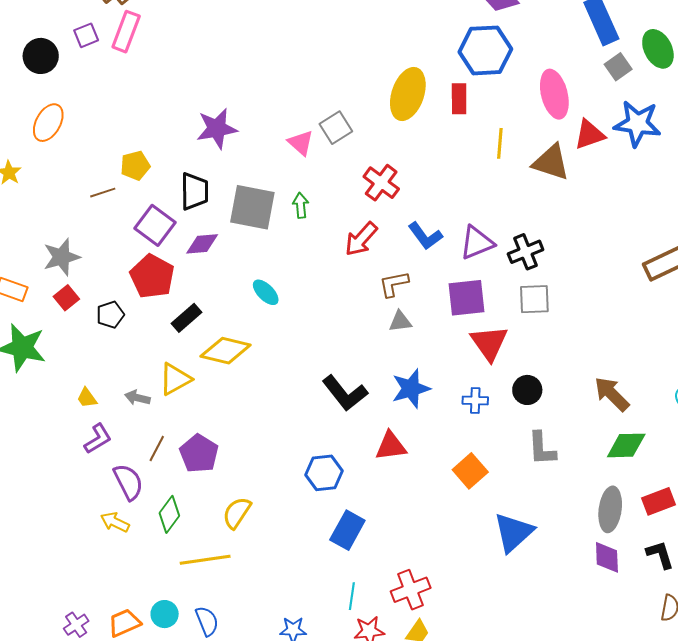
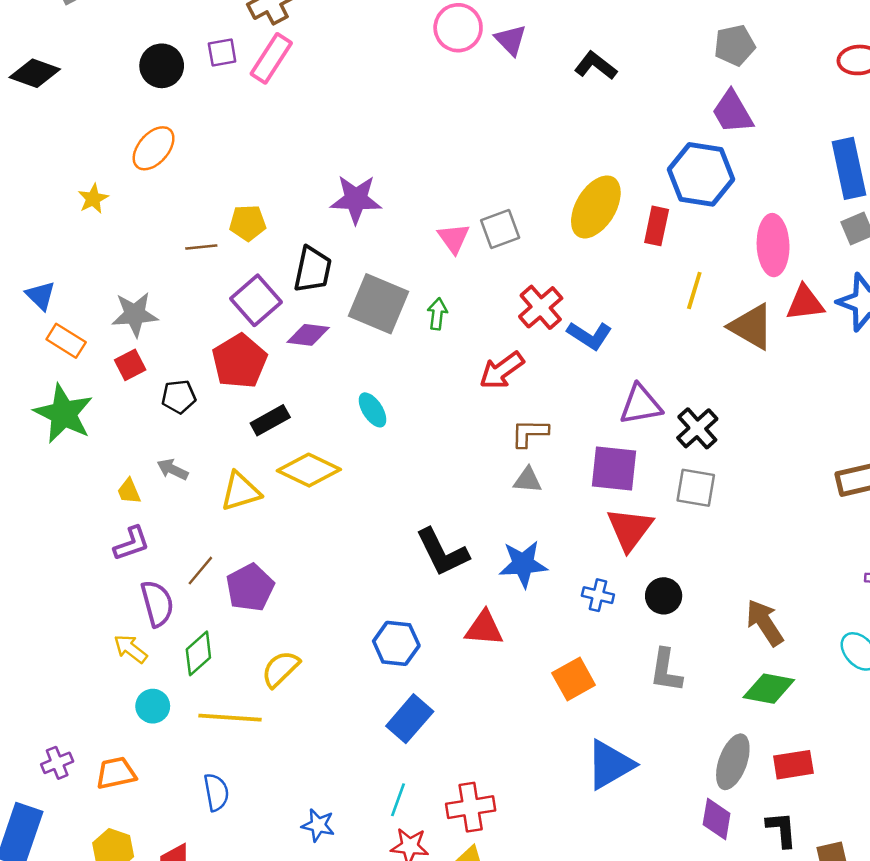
blue L-shape: (425, 236) -> (590, 335), moved, turned -33
black cross: (526, 252) -> (697, 428), turned -32
gray arrow: (137, 398) -> (173, 469), moved
cyan circle: (165, 614) -> (153, 706), moved

